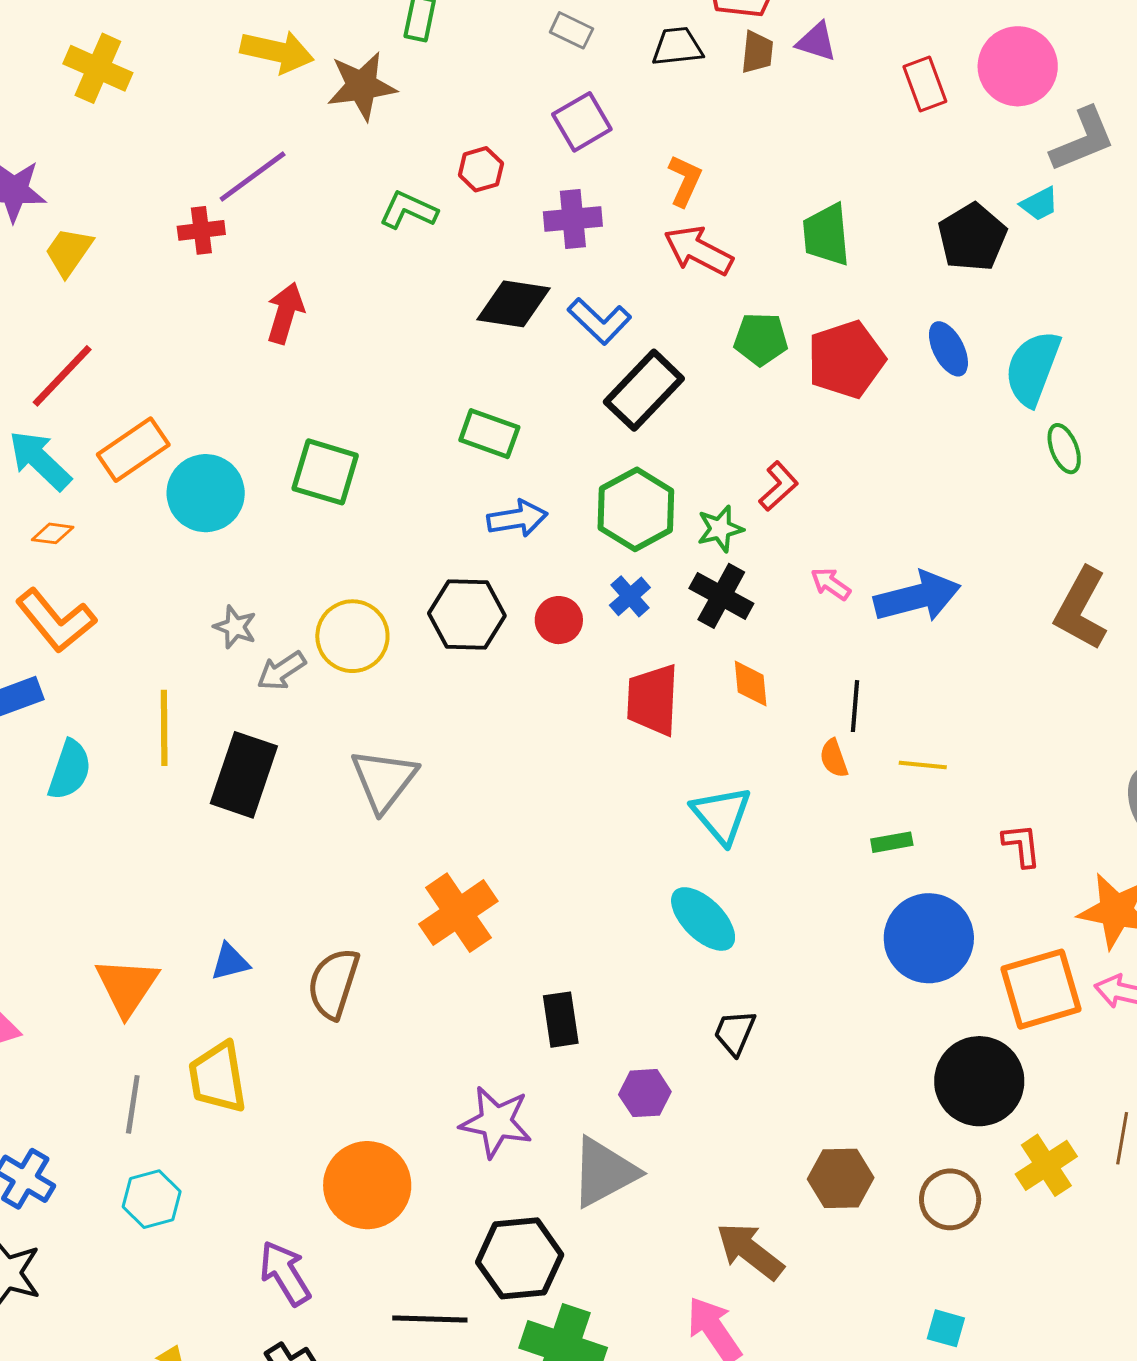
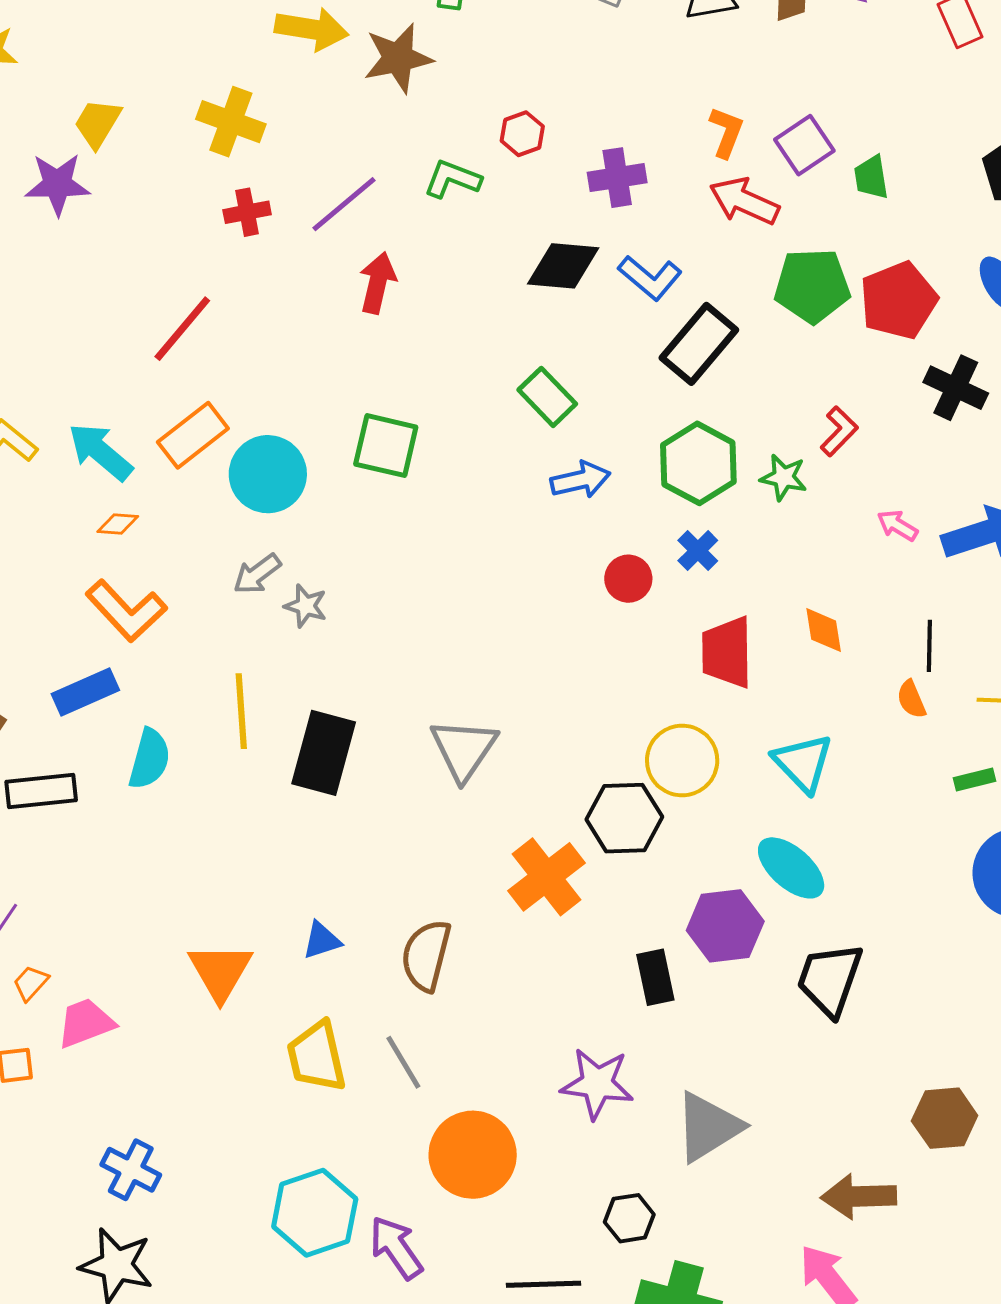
yellow cross: (98, 68) -> (231, 122), moved
purple square: (582, 122) -> (804, 145), moved
purple line: (253, 176) -> (344, 204), moved
green trapezoid: (826, 235) -> (871, 177), size x0.7
yellow trapezoid: (69, 252) -> (97, 123), moved
red arrow: (285, 313) -> (378, 283), moved
green pentagon: (761, 339) -> (812, 286), size x1.4
red line: (62, 376) -> (182, 329), moved
green rectangle: (489, 434) -> (547, 397), turned 30
green star: (720, 529) -> (784, 477), turned 30
black cross: (721, 596) -> (956, 388), moved
black hexagon: (467, 614) -> (624, 818), moved
yellow circle: (352, 636) -> (682, 760), moved
gray arrow: (281, 671) -> (257, 574), moved
black trapezoid: (735, 1033) -> (830, 979), size x1.6
purple hexagon: (645, 1093) -> (725, 926), moved, size x1.5
gray line: (133, 1104) -> (403, 1062), moved, turned -36
cyan hexagon: (152, 1199) -> (315, 1213), moved, size x1.5
brown arrow: (750, 1251) -> (859, 1196), turned -36
black hexagon: (520, 1258) -> (629, 1218), size x0.6

